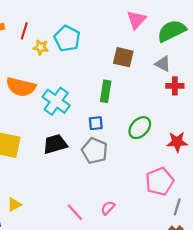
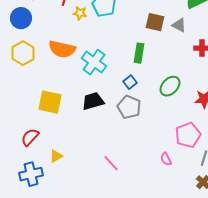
gray triangle: (163, 64) -> (179, 25), moved
blue square: (96, 123) -> (130, 82), turned -32
pink semicircle: (108, 208) -> (166, 159), moved, turned -72

